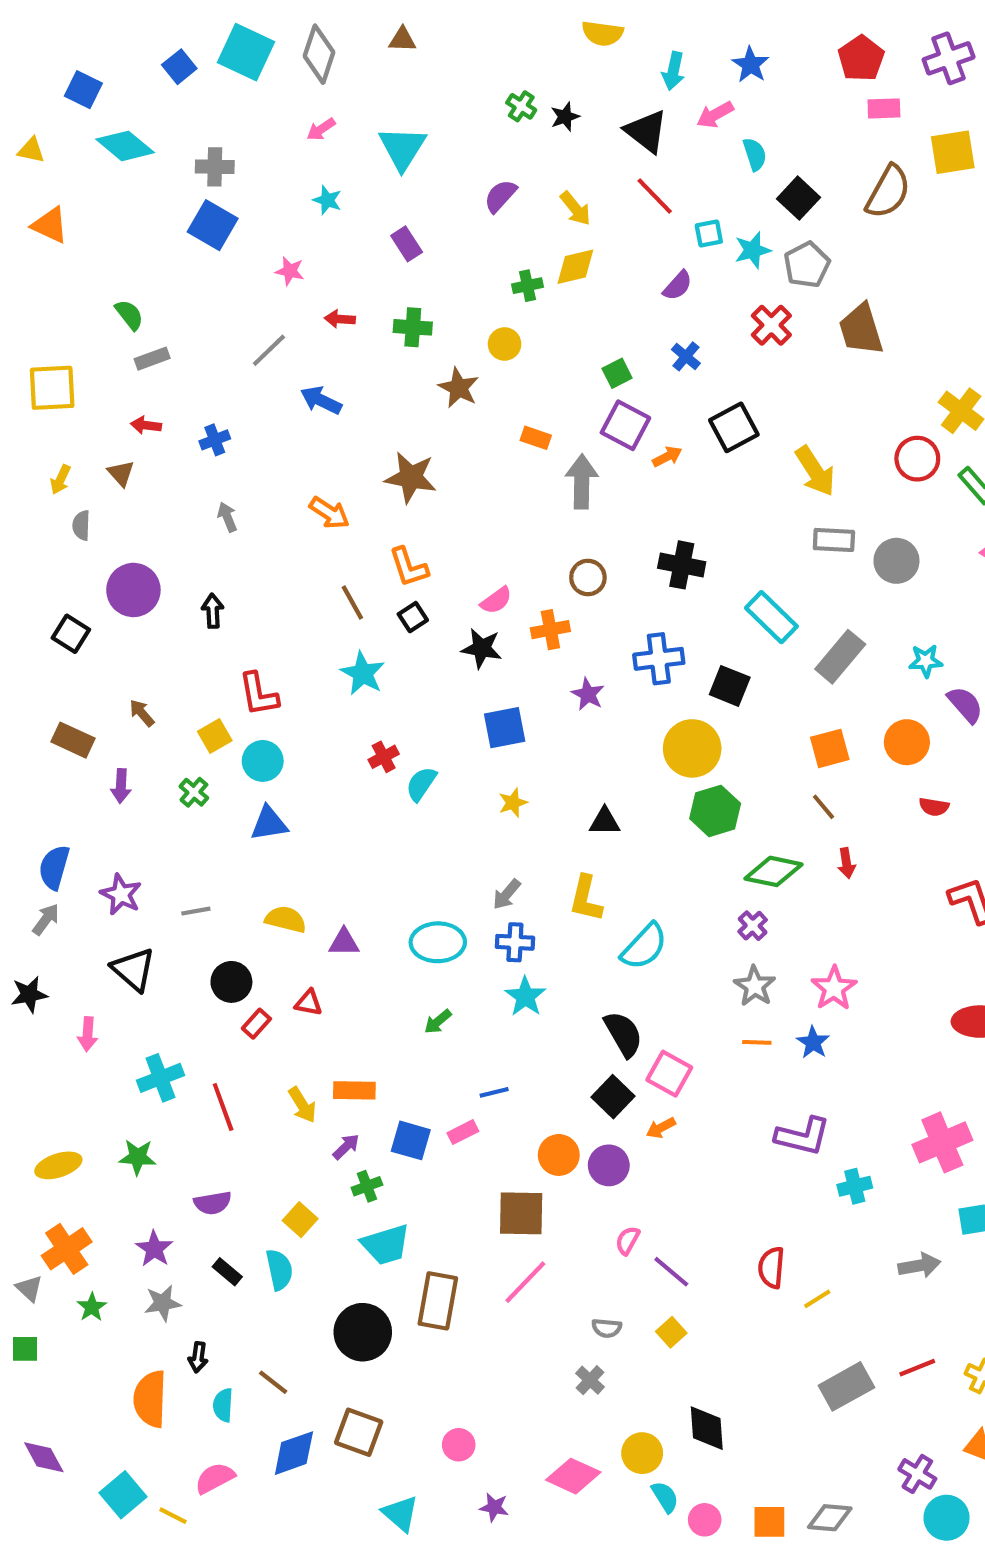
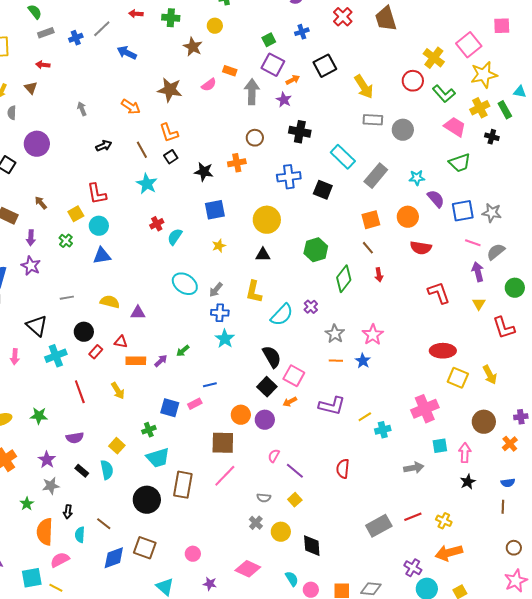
blue cross: (686, 356) -> (302, 32), turned 32
blue cross: (215, 440) -> (76, 38), moved
pink semicircle: (496, 600) -> (209, 85), moved
black arrow: (213, 611) -> (104, 146), moved, turned 70
purple star: (588, 694) -> (284, 100), moved
yellow circle: (692, 748) -> (267, 220), moved
red semicircle: (934, 807) -> (421, 248), size x1.5
green diamond: (773, 871) -> (344, 279), turned -64
purple star: (121, 894) -> (31, 266), moved
purple cross: (753, 926) -> (311, 307), moved
cyan ellipse: (438, 942) -> (185, 284), moved, turned 35
cyan cross: (161, 1078) -> (56, 356), moved
orange rectangle: (354, 1090) -> (136, 361), moved
purple L-shape: (803, 1136) -> (332, 406), moved
purple arrow: (346, 1147) -> (161, 361), moved
yellow line: (817, 1299) -> (365, 417), moved
green star: (92, 1307) -> (27, 504), moved
yellow circle: (642, 1453) -> (281, 532), moved
pink semicircle: (215, 1478) -> (60, 560), moved
cyan square: (123, 1495) -> (32, 578), turned 30

